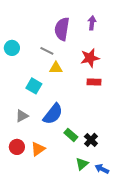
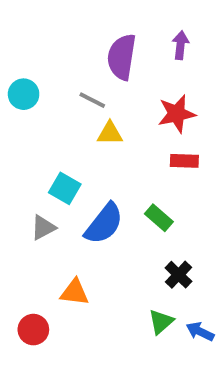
cyan square: (34, 86) -> (65, 188), moved
green rectangle: (71, 135) -> (159, 218), moved
red circle: (17, 147) -> (33, 330), moved
orange triangle: (38, 149) -> (75, 292), turned 42

